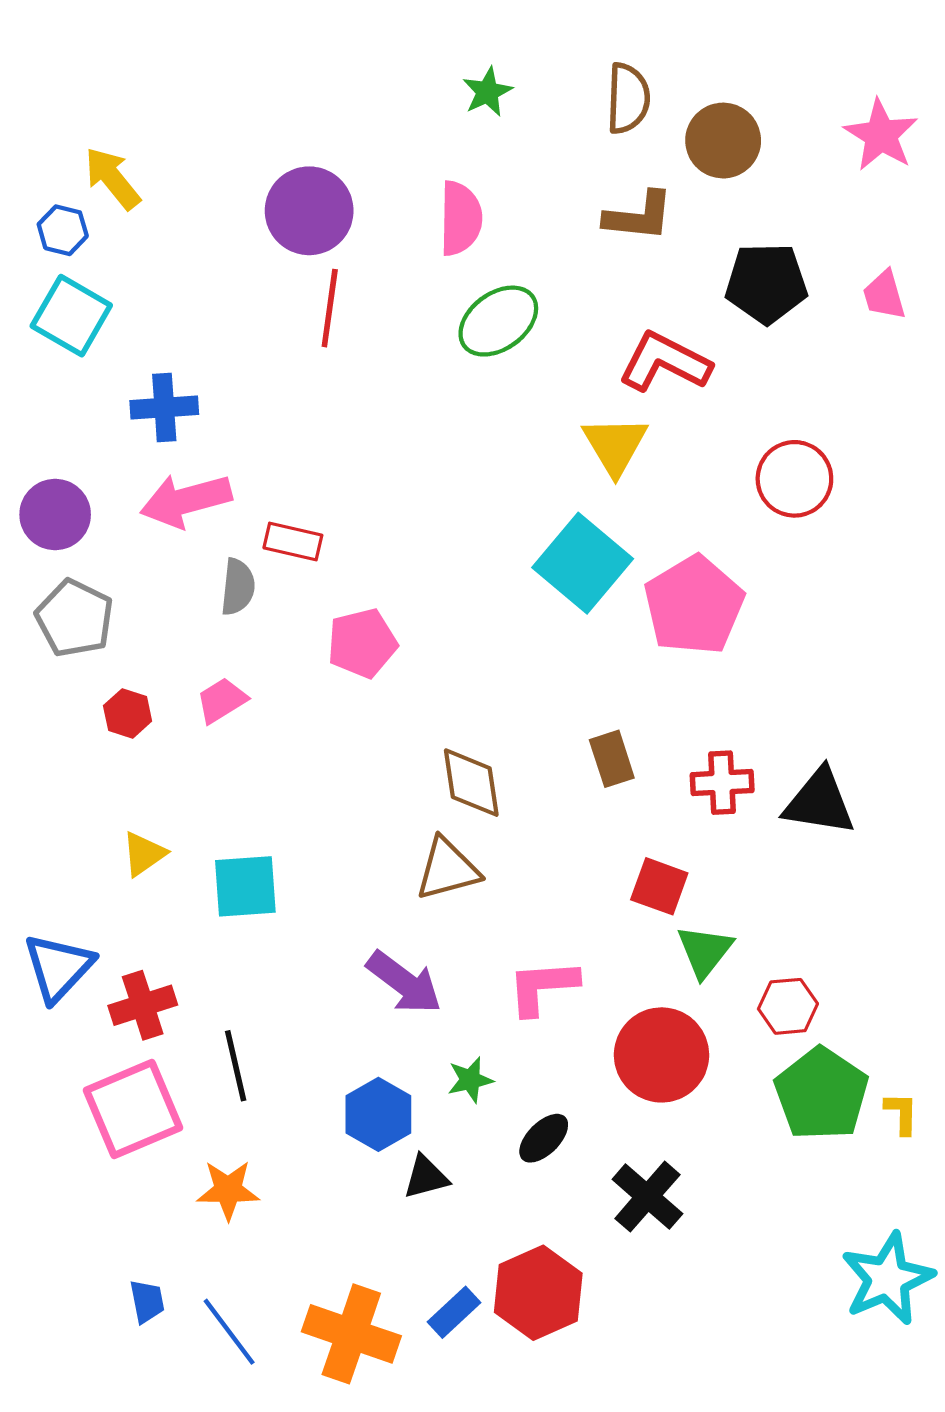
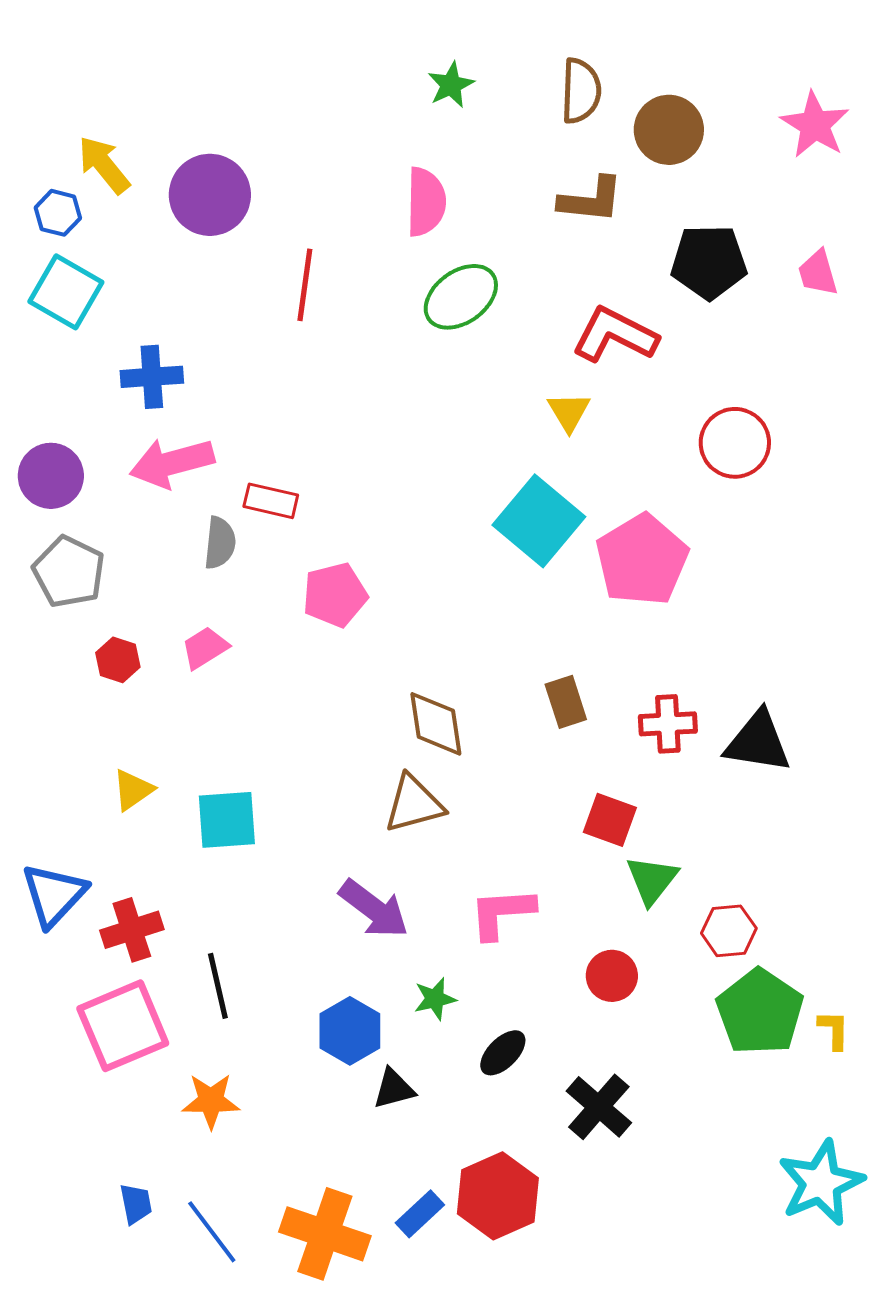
purple circle: (309, 211) -> (210, 195), moved
yellow triangle: (615, 445) -> (569, 412), size x0.7
red circle: (662, 1055) -> (612, 976), size x0.6

